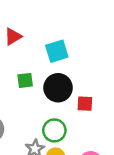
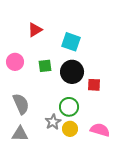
cyan square: (57, 51) -> (71, 42), turned 36

